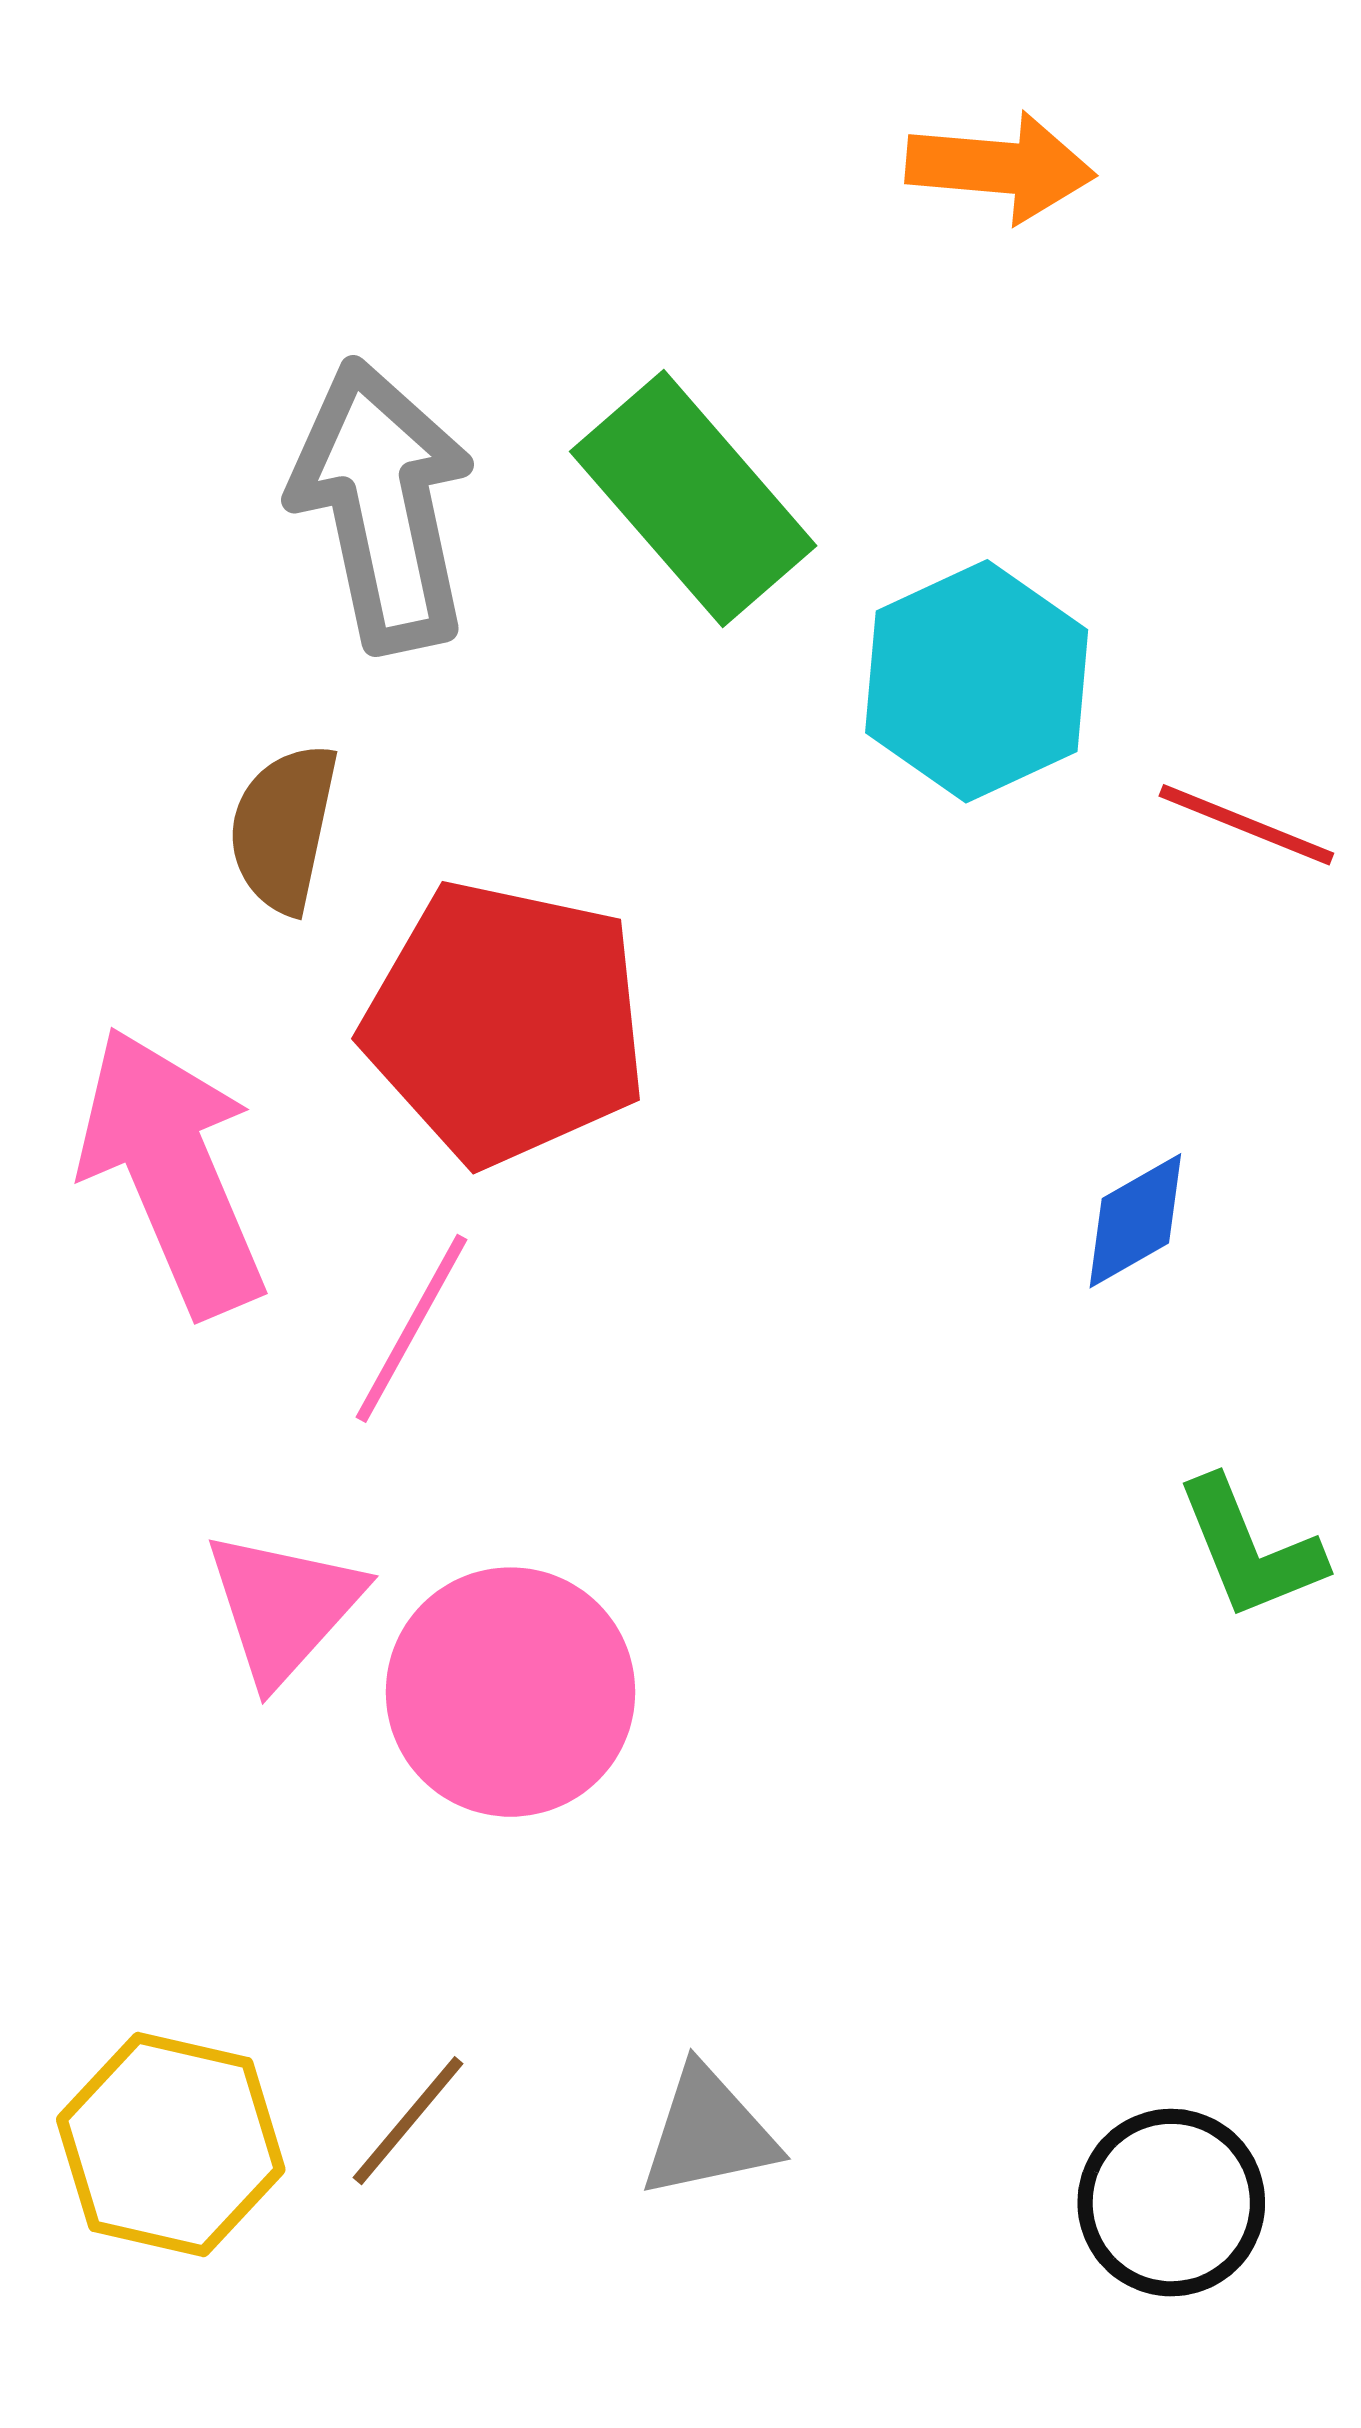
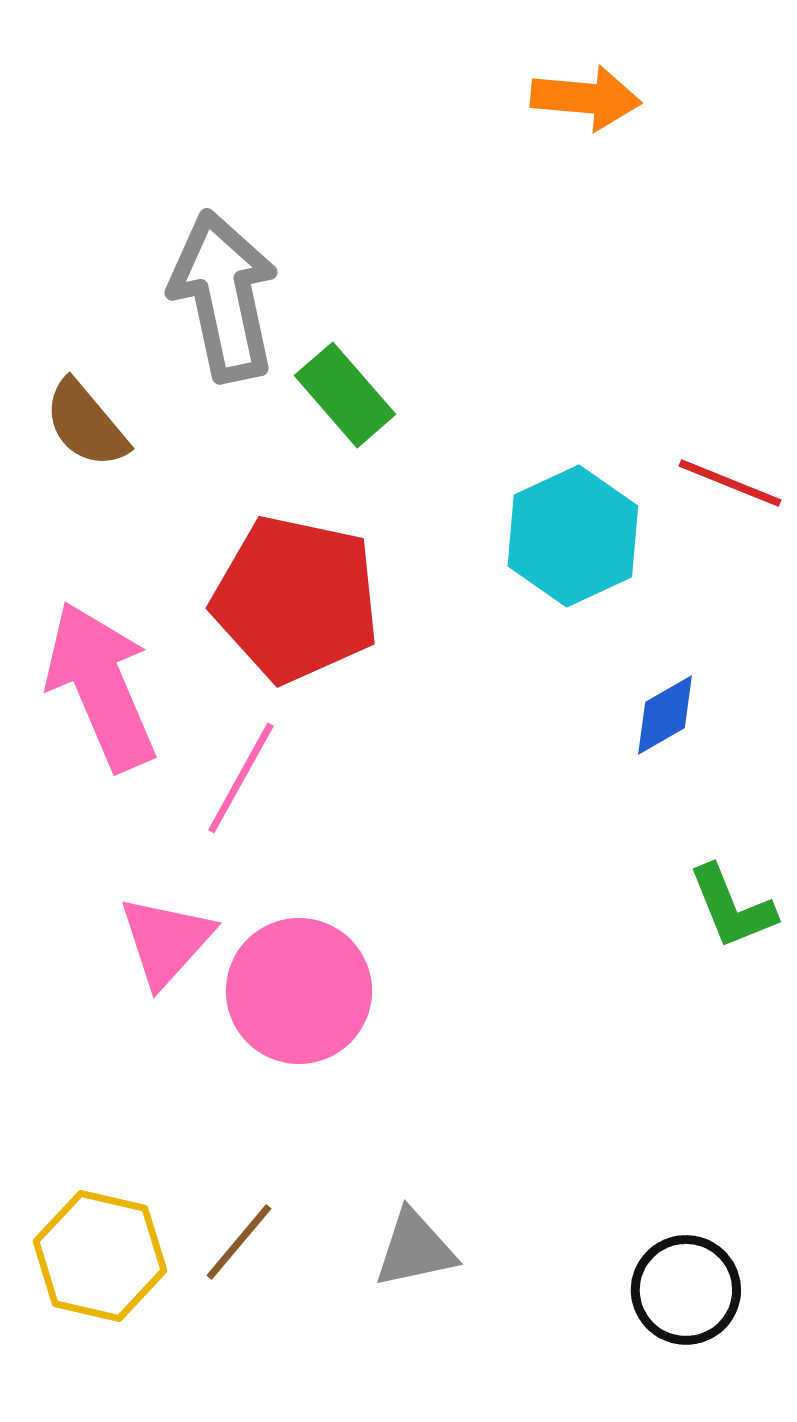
green rectangle: (693, 499) -> (345, 395), moved, size x0.7
cyan hexagon: (977, 681) -> (573, 536), moved
brown semicircle: (283, 828) -> (86, 424), moved, turned -52

